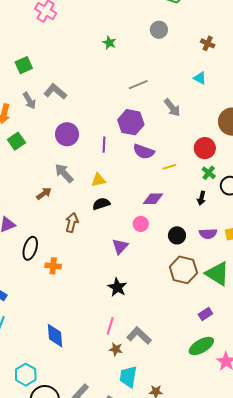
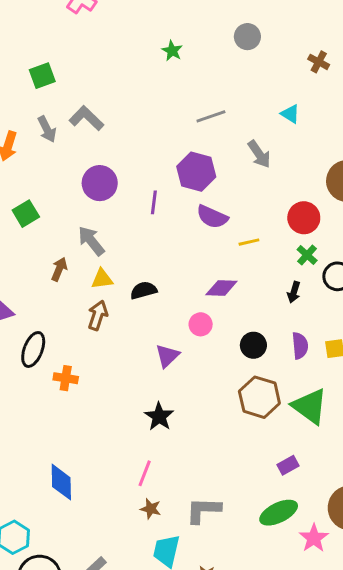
cyan triangle: (200, 78) -> (290, 114), moved
green square: (16, 141) -> (26, 214), moved
yellow triangle: (98, 180) -> (102, 279), moved
brown arrow: (44, 194) -> (59, 269), turned -35
purple semicircle: (208, 234) -> (300, 346), turned -96
gray L-shape: (139, 336) -> (203, 510), moved, turned -45

